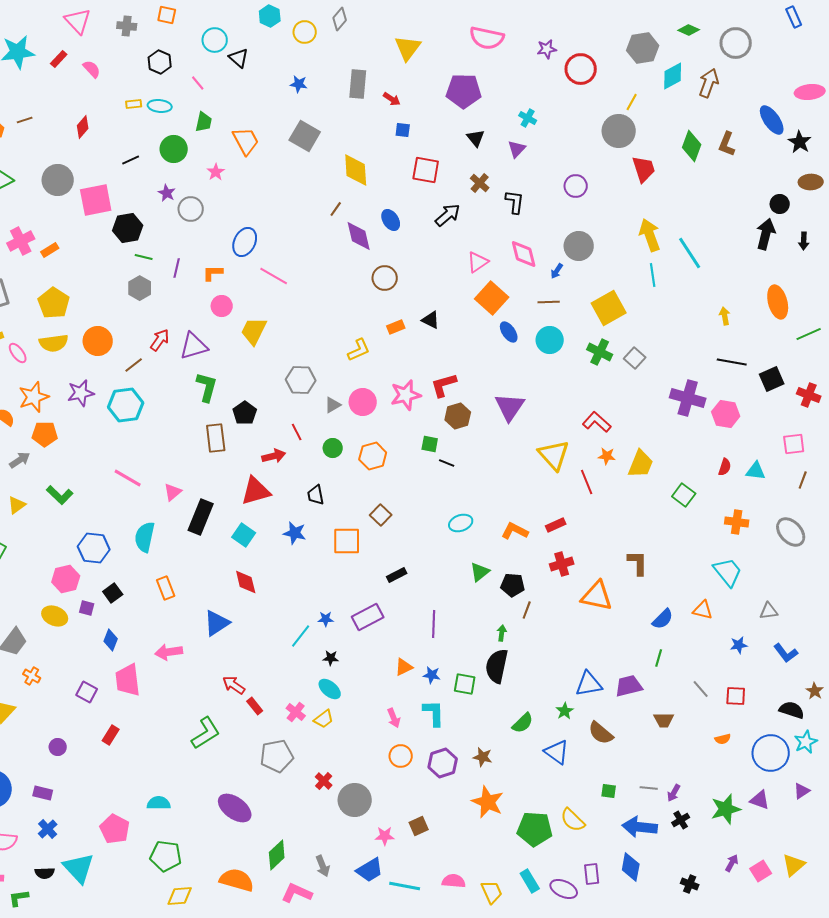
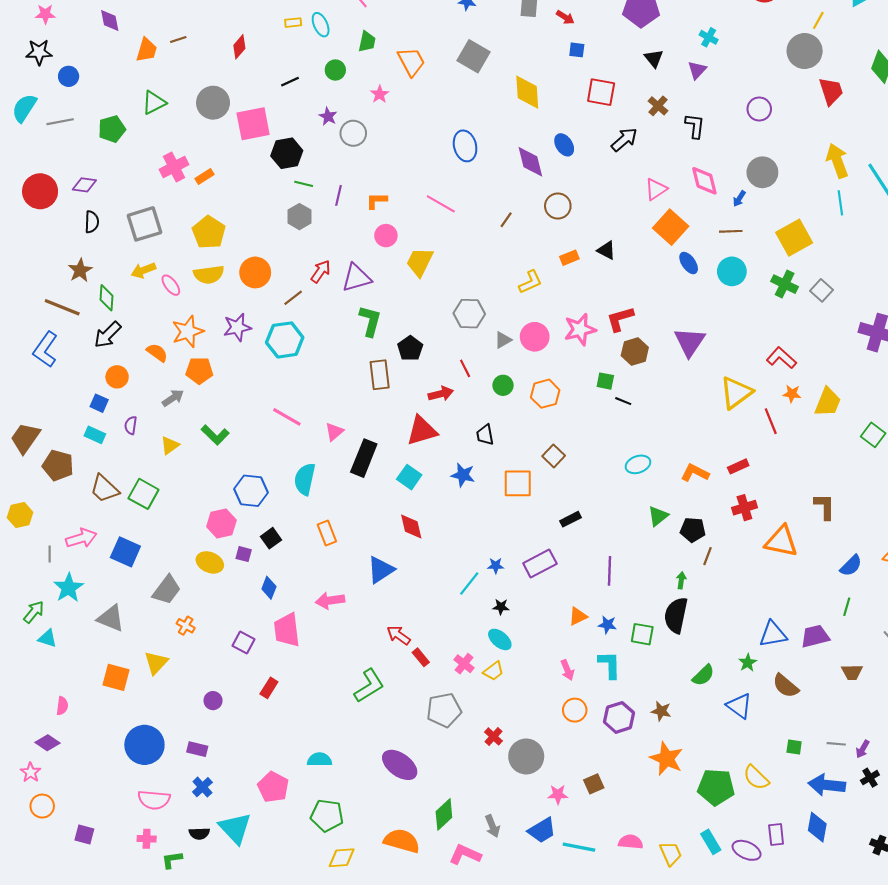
cyan ellipse: (160, 106) -> (321, 25), turned 60
green circle: (174, 149) -> (335, 70), size x0.7
brown line: (336, 209) -> (506, 220), moved
blue ellipse: (245, 242) -> (465, 146), moved, turned -40
yellow triangle: (554, 455) -> (736, 393), turned 36

